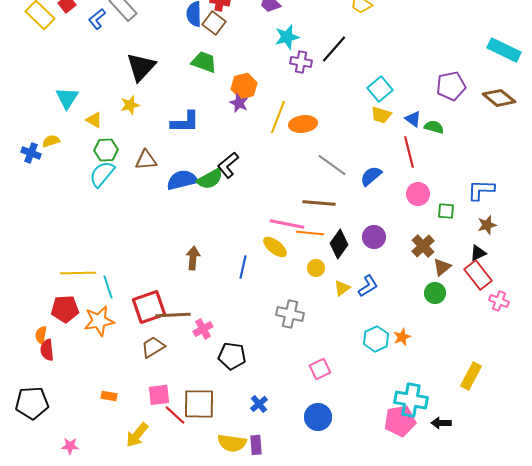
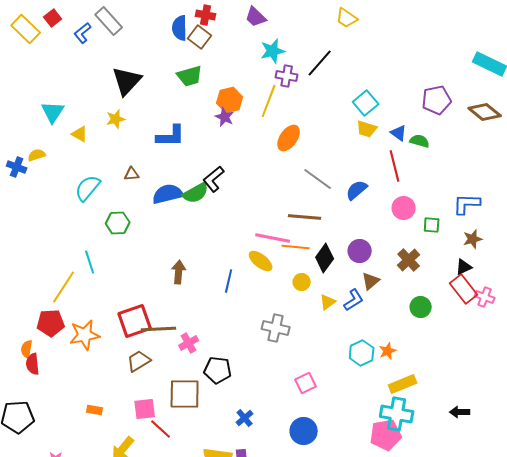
green trapezoid: (204, 62) -> (190, 76), turned 144
yellow line: (278, 117) -> (269, 101), moved
orange ellipse: (303, 124) -> (289, 138), turned -48
green hexagon: (106, 150) -> (118, 223), moved
brown triangle: (146, 160) -> (132, 174), size x0.7
brown triangle: (442, 267) -> (371, 281), moved
yellow line: (78, 273) -> (64, 287), turned -56
cyan line: (108, 287) -> (90, 262), moved
pink cross: (499, 301) -> (485, 297), moved
yellow rectangle: (471, 376) -> (403, 384), moved, turned 40
brown square: (199, 404) -> (185, 394), moved
black arrow: (441, 423) -> (460, 412), moved

